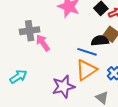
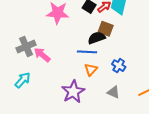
orange triangle: (86, 70) -> (91, 70), size x0.6
cyan arrow: (18, 76) -> (23, 80), moved

